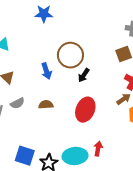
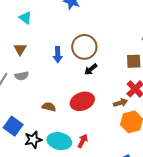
brown semicircle: (46, 105) -> (49, 107), moved
red ellipse: (85, 110) -> (82, 101), turned 30

